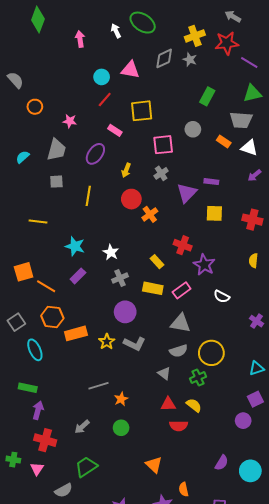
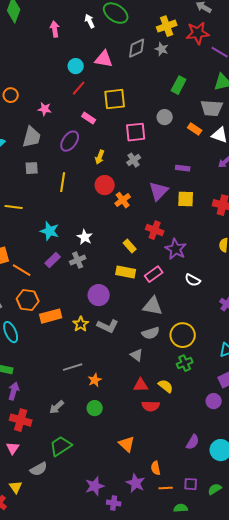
purple triangle: (187, 193) -> (159, 191), moved
gray cross: (120, 278) -> (78, 260), moved
green cross: (198, 378) -> (185, 363), moved

